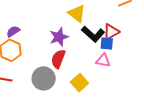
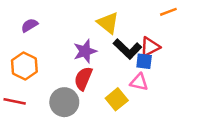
purple semicircle: (13, 31) -> (29, 25), moved
yellow square: (79, 83) -> (117, 99), moved

